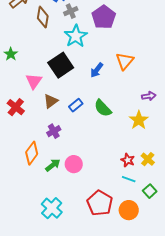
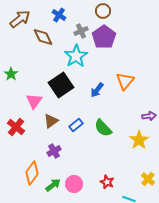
gray cross: (71, 11) -> (81, 31), moved
brown diamond: (43, 17) -> (43, 37), turned -35
red star: (128, 160) -> (107, 182), moved

